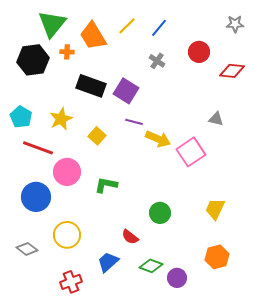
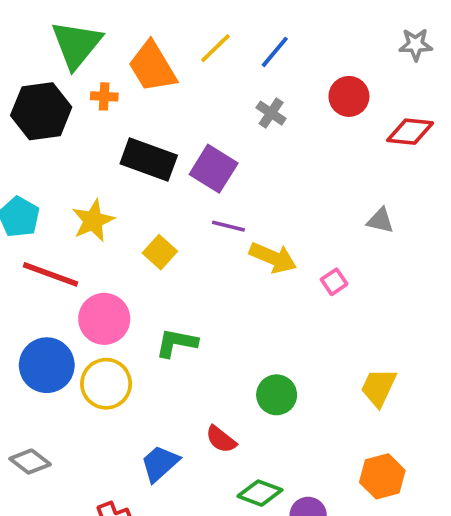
pink square: (191, 152) -> (334, 282), size x0.5
yellow circle: (67, 235) -> (106, 384), moved
blue trapezoid: (108, 262) -> (160, 463), moved

